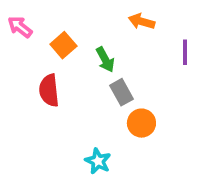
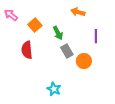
purple line: (185, 52) -> (96, 36), moved
orange circle: (141, 123) -> (84, 61), moved

